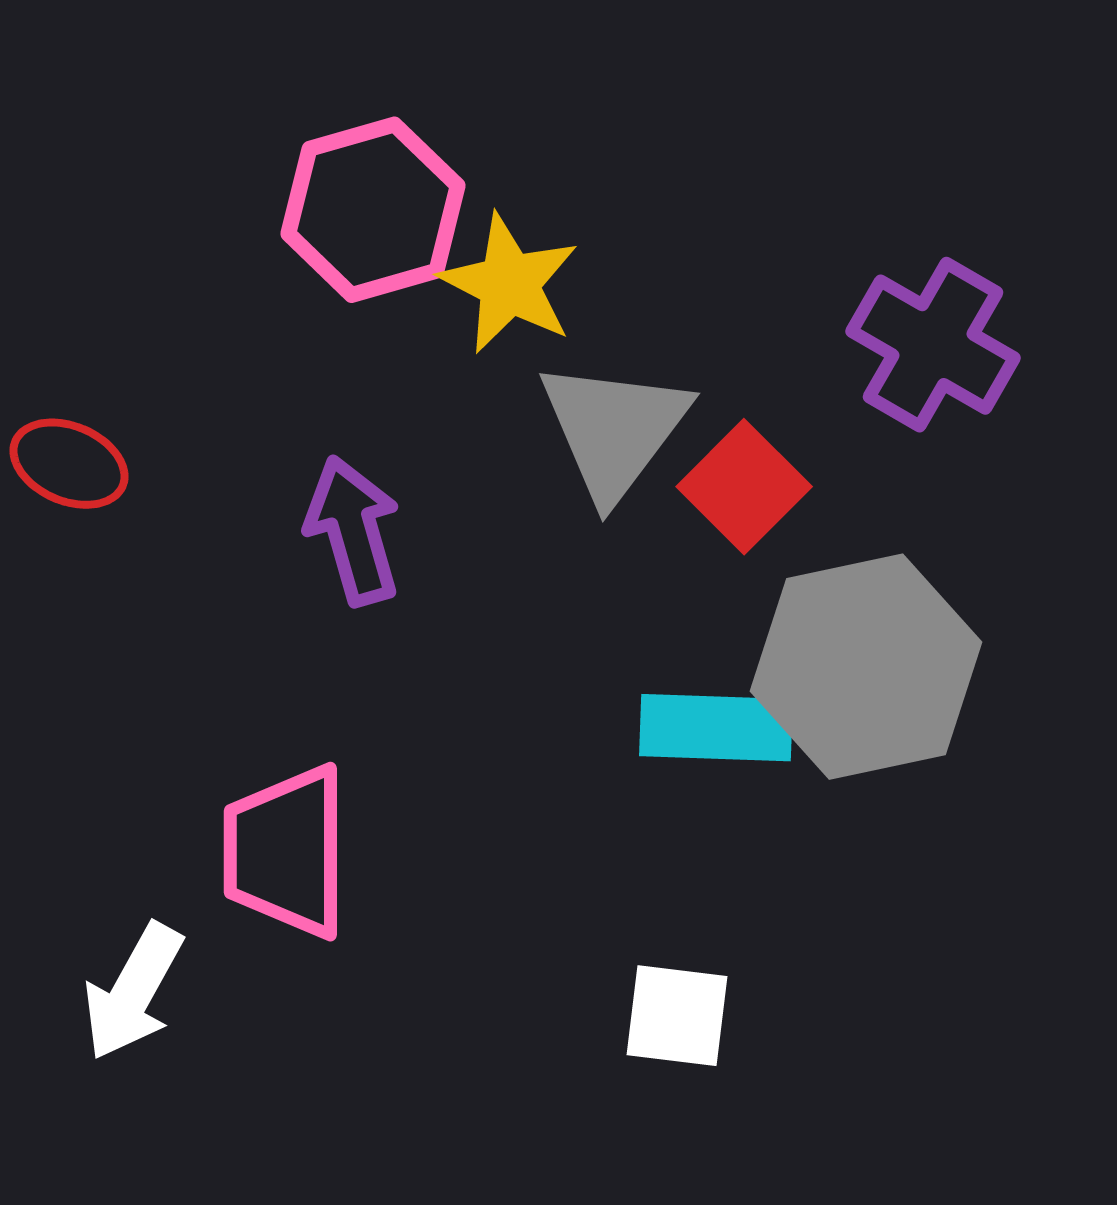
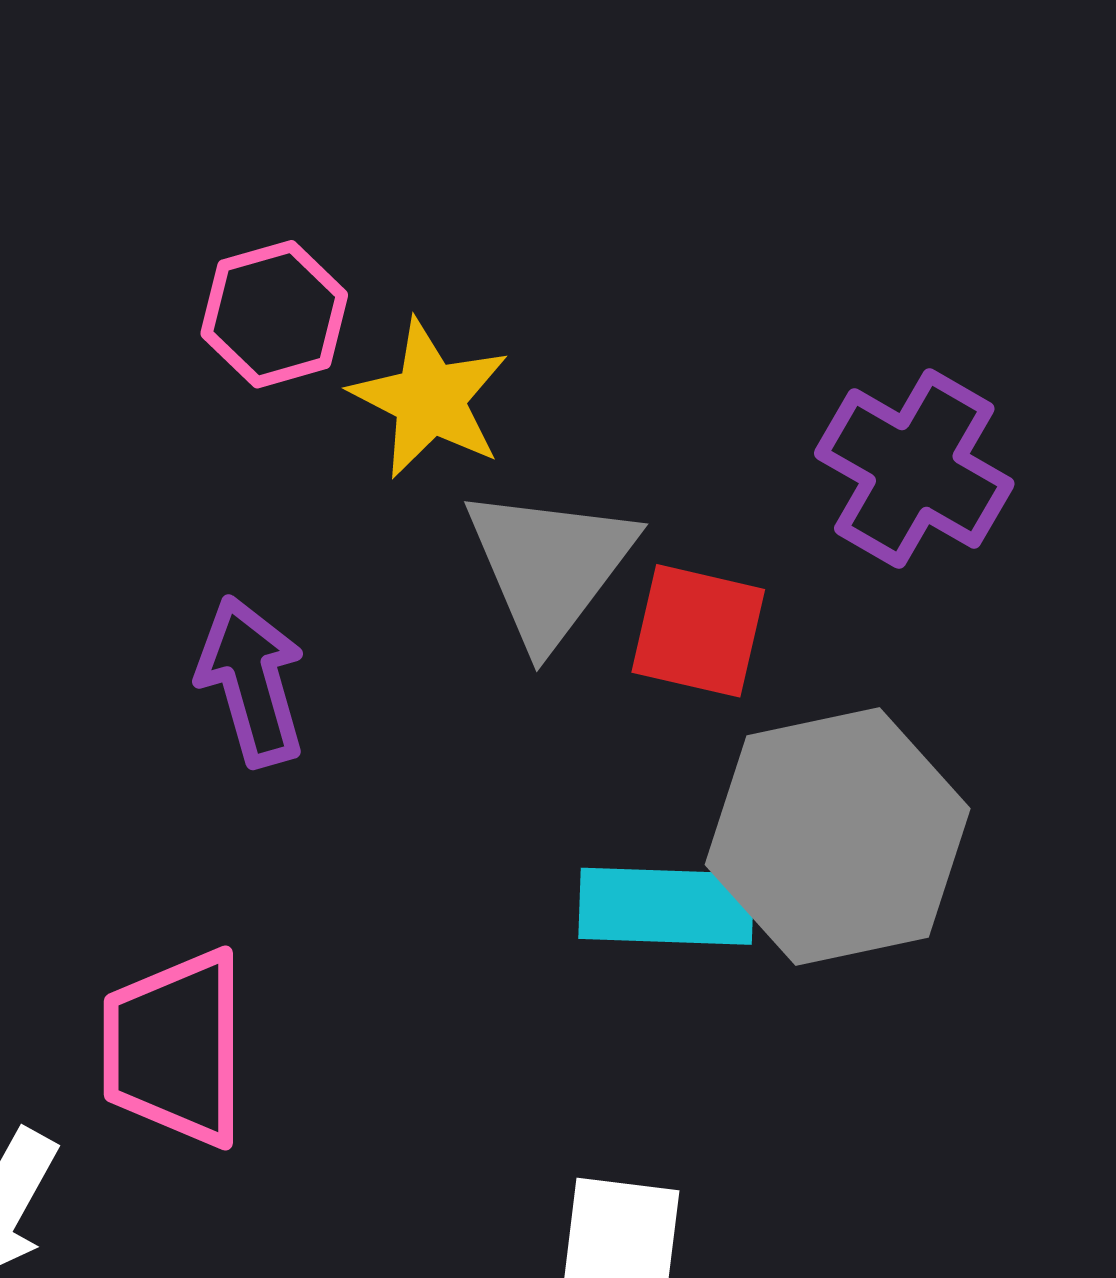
pink hexagon: (373, 210) -> (274, 314), size x0.7
red square: (744, 487) -> (698, 631), turned -32

